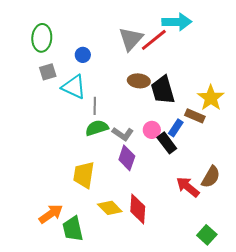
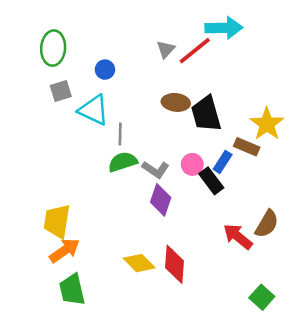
gray triangle: (131, 39) -> (166, 49), size x0.6
yellow trapezoid: (84, 175) -> (57, 221), moved
orange arrow: (51, 214) -> (64, 250), moved
green trapezoid: (73, 229) -> (72, 290), moved

